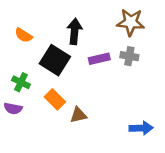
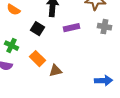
gray cross: (129, 56) -> (104, 27), moved
black square: (55, 60) -> (37, 29), size x0.6

